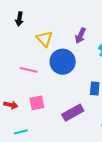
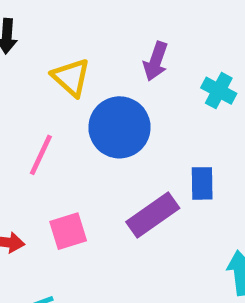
pink line: (29, 70) -> (41, 155), turned -72
purple rectangle: (73, 113) -> (153, 215), moved

